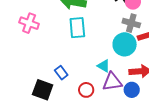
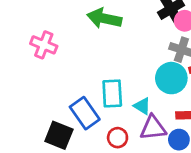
cyan rectangle: (77, 28) -> (112, 93), moved
blue rectangle: (61, 73) -> (85, 113), size x1.6

